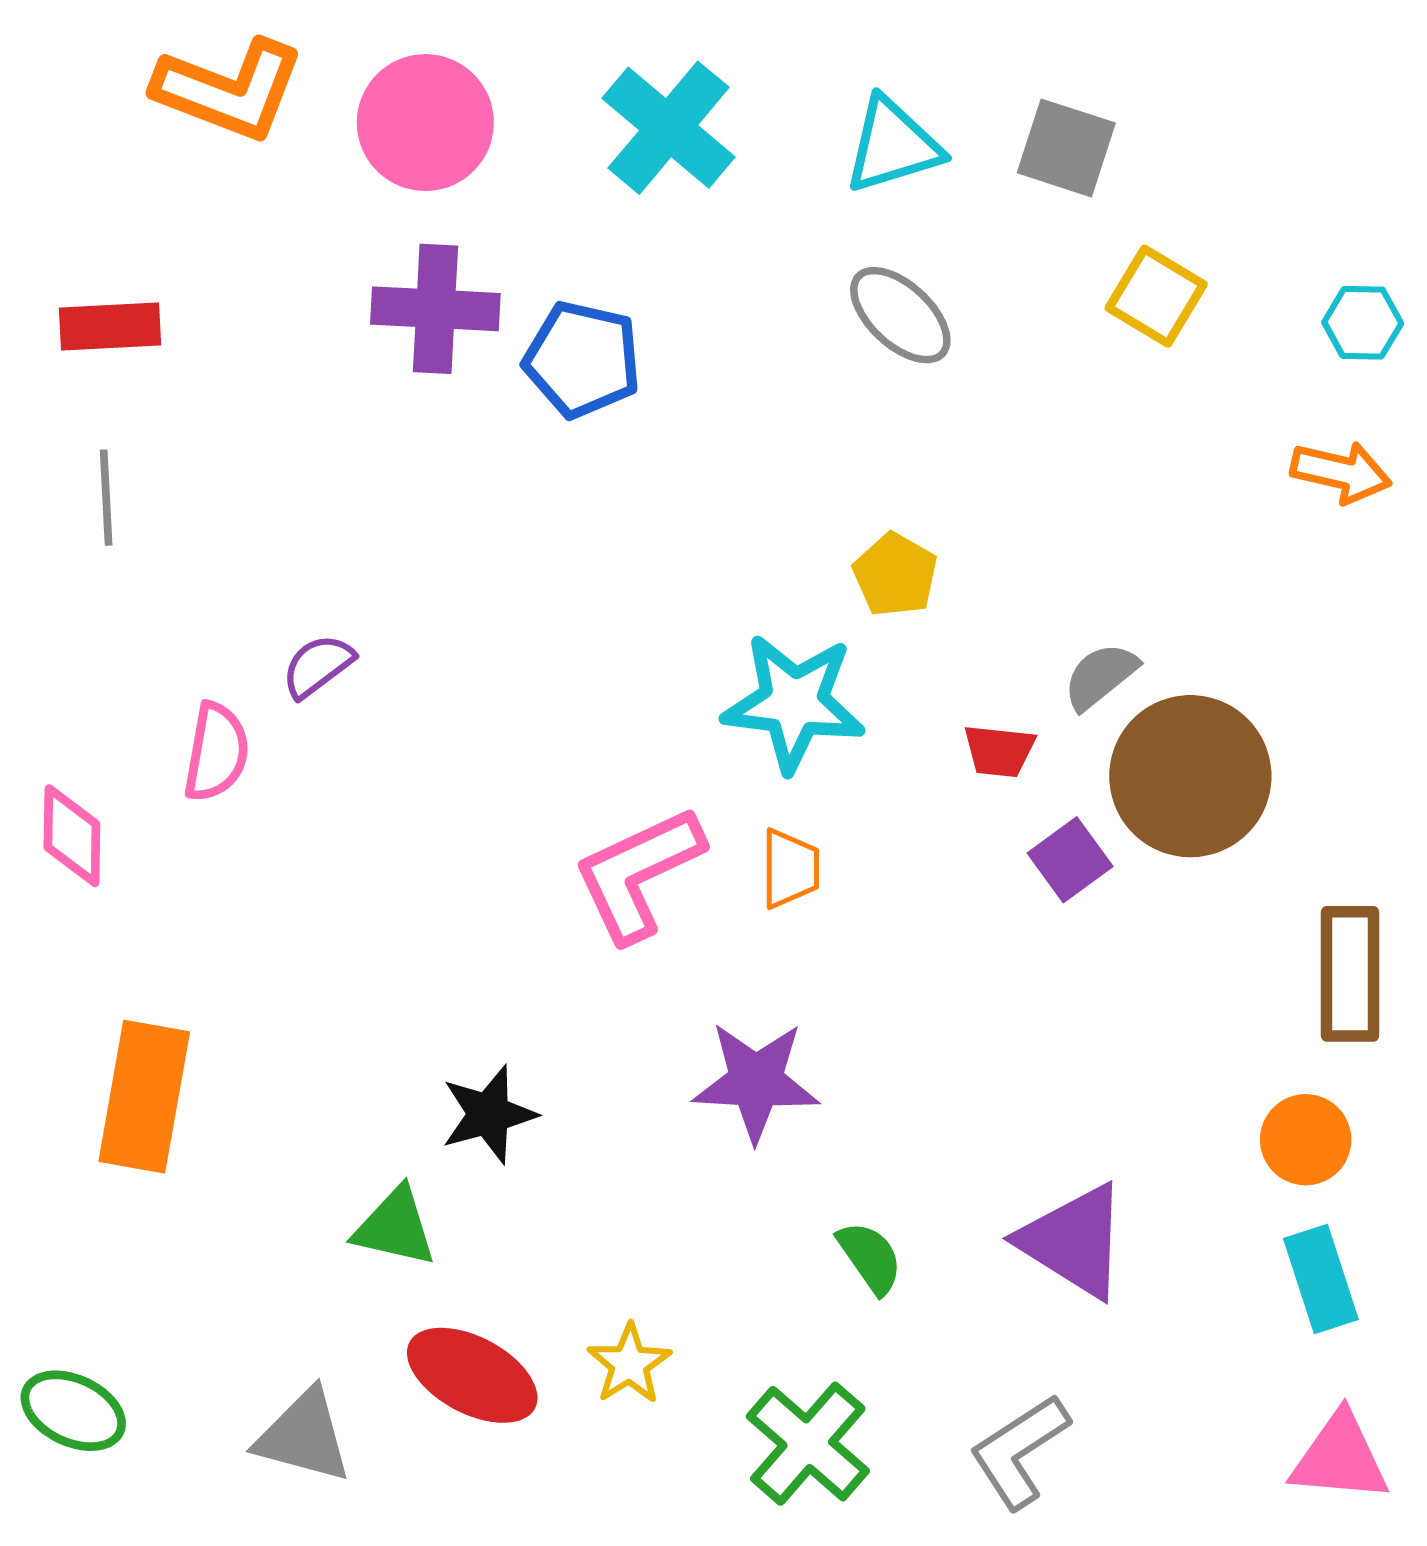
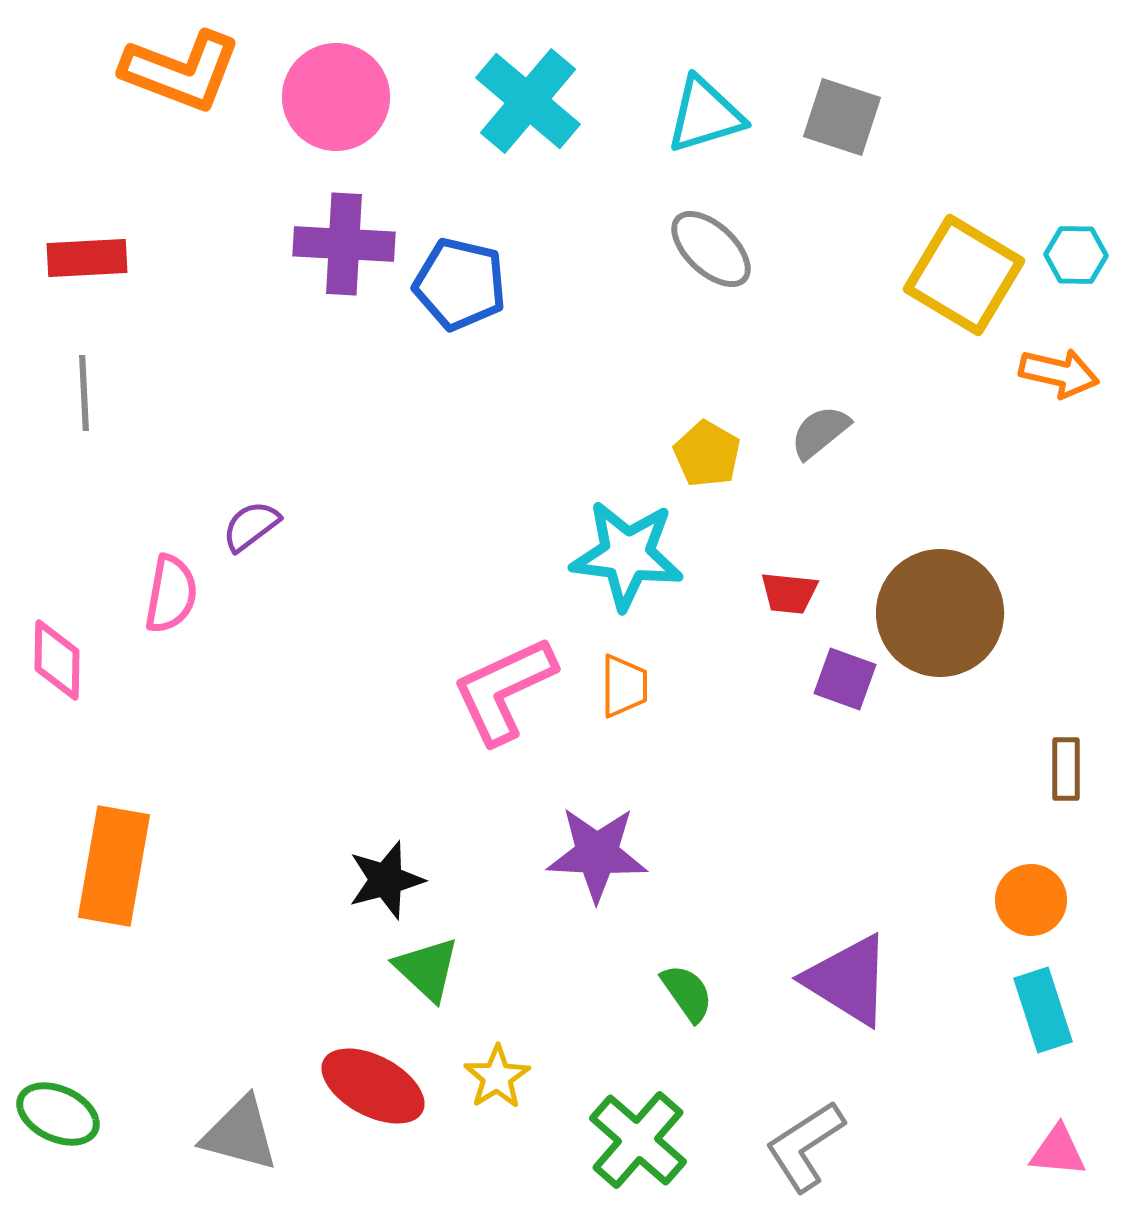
yellow square: (1156, 296) -> (964, 275), moved, size x1.5
gray semicircle: (1100, 676) -> (820, 432), moved
purple square: (1070, 860) -> (845, 679), turned -34
brown rectangle: (1350, 974) -> (1066, 769), size x0.6
green triangle: (395, 1227) -> (427, 969), moved, turned 30
pink triangle: (1340, 1458) -> (1058, 1151), size x0.7

